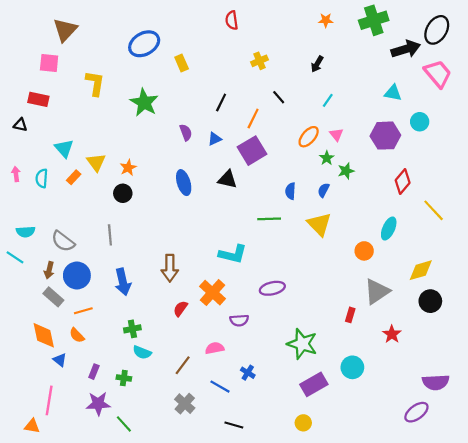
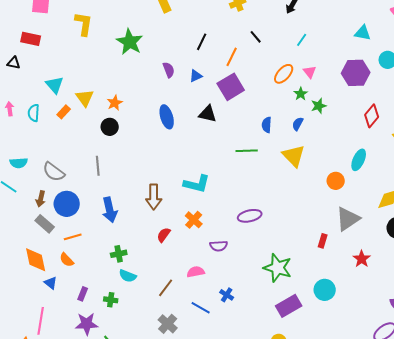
cyan L-shape: (233, 254) -> (197, 184), moved
orange cross: (212, 293) -> (194, 220), size x0.7

